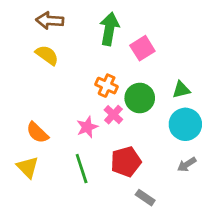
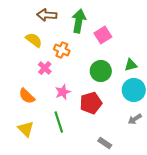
brown arrow: (50, 21) -> (47, 15), moved
orange cross: (107, 86) -> (62, 50), moved
pink cross: (113, 115) -> (45, 68), moved
red pentagon: (126, 162) -> (91, 103), moved
yellow triangle: (28, 167) -> (26, 129), moved

